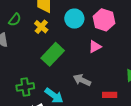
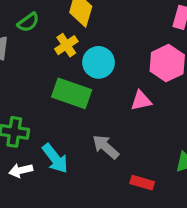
cyan circle: (74, 19) -> (99, 62), moved
green rectangle: (53, 54) -> (72, 93), turned 50

